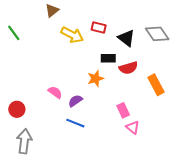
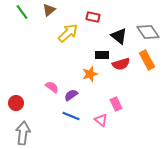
red rectangle: (99, 27) -> (93, 17), moved
green line: (14, 33) -> (22, 12), moved
yellow arrow: (72, 35) -> (68, 33), turned -70
orange rectangle: (156, 85) -> (147, 60), moved
pink triangle: (133, 127) -> (101, 120), moved

